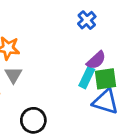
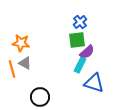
gray triangle: (13, 75) -> (25, 63), turned -32
green square: (106, 79) -> (77, 40), moved

